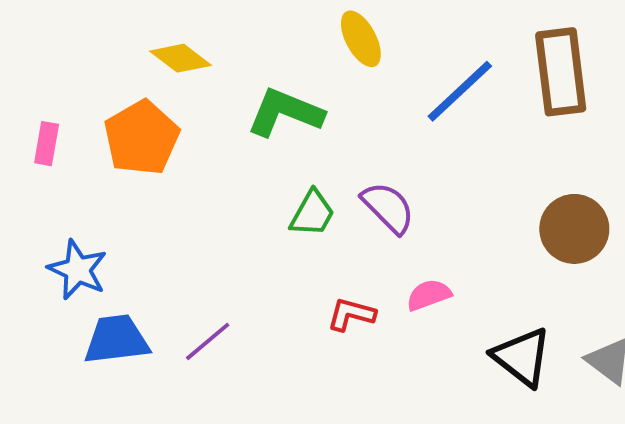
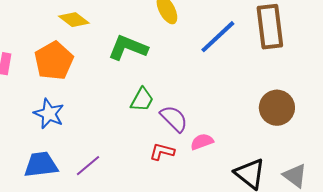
purple semicircle: (388, 208) -> (174, 119), moved
blue star: (78, 270) -> (49, 114), moved

